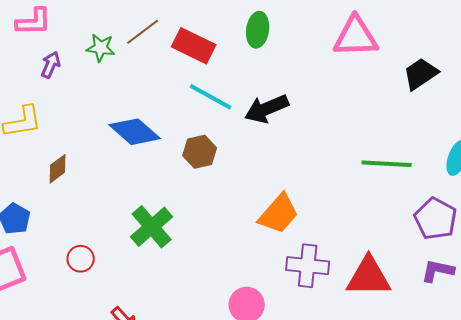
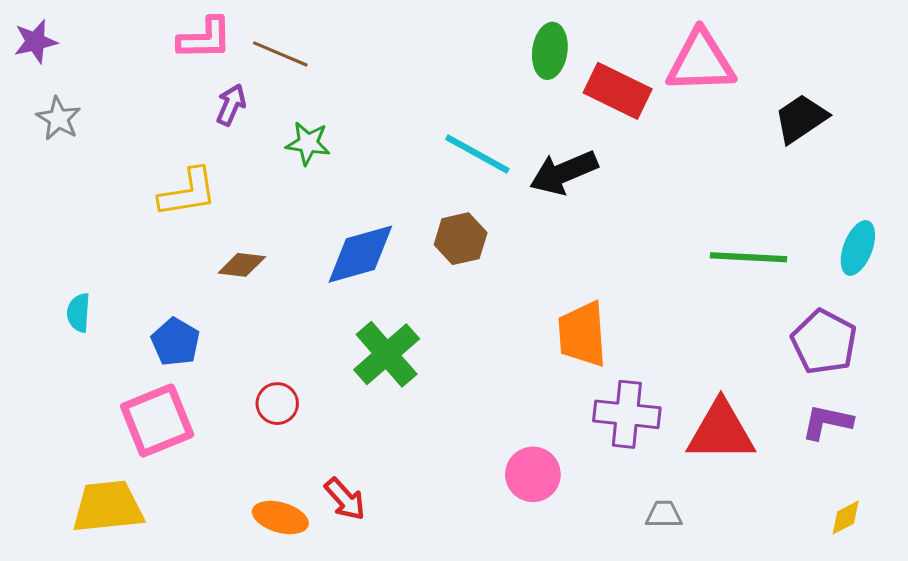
brown line: (143, 32) -> (280, 54), moved, turned 60
red rectangle: (194, 46) -> (618, 91), moved
green star: (101, 48) -> (308, 143), moved
blue diamond: (135, 132) -> (360, 254), moved, turned -57
brown diamond: (58, 169) -> (242, 265), turned 44
orange trapezoid: (279, 214) -> (582, 334), turned 135

